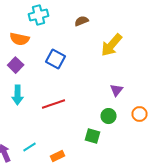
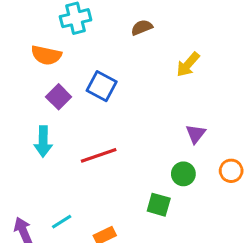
yellow arrow: (112, 45) -> (188, 64), size x0.7
purple square: (16, 65) -> (59, 97), moved

